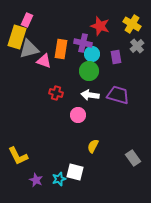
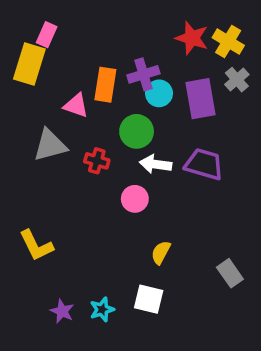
red star: (100, 26) -> (192, 38), moved
purple cross: (83, 43) -> (143, 74), turned -30
gray triangle: (29, 49) -> (50, 145), moved
purple rectangle: (116, 57) -> (201, 99), size x1.6
green circle: (89, 71) -> (137, 131), moved
yellow L-shape: (18, 156) -> (36, 246), moved
white square: (75, 172) -> (149, 299), moved

